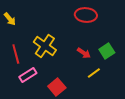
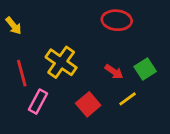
pink rectangle: (28, 75) -> (38, 102), turned -30
red square: (57, 87) -> (88, 104), moved

